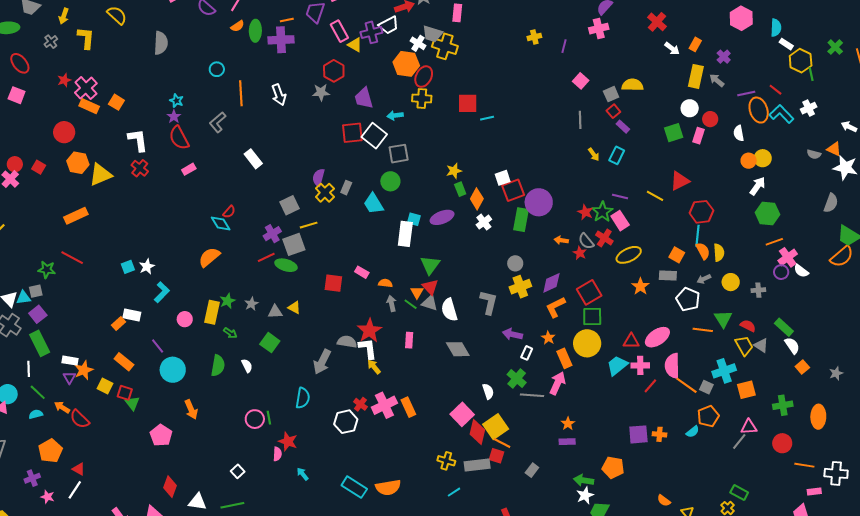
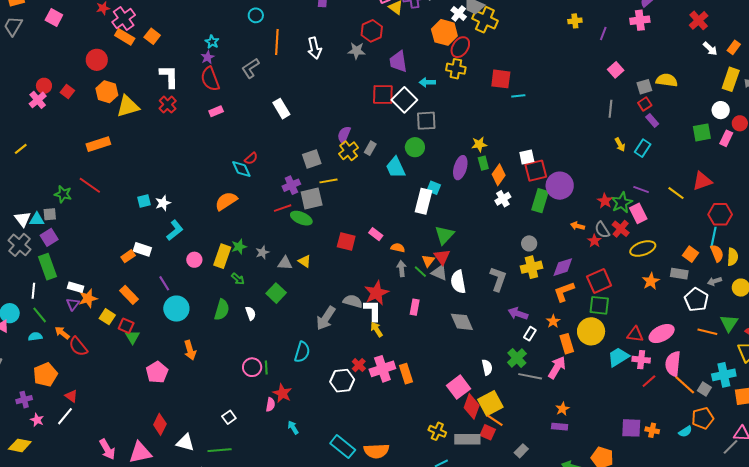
purple ellipse: (442, 217) -> (460, 168), moved, turned -60

